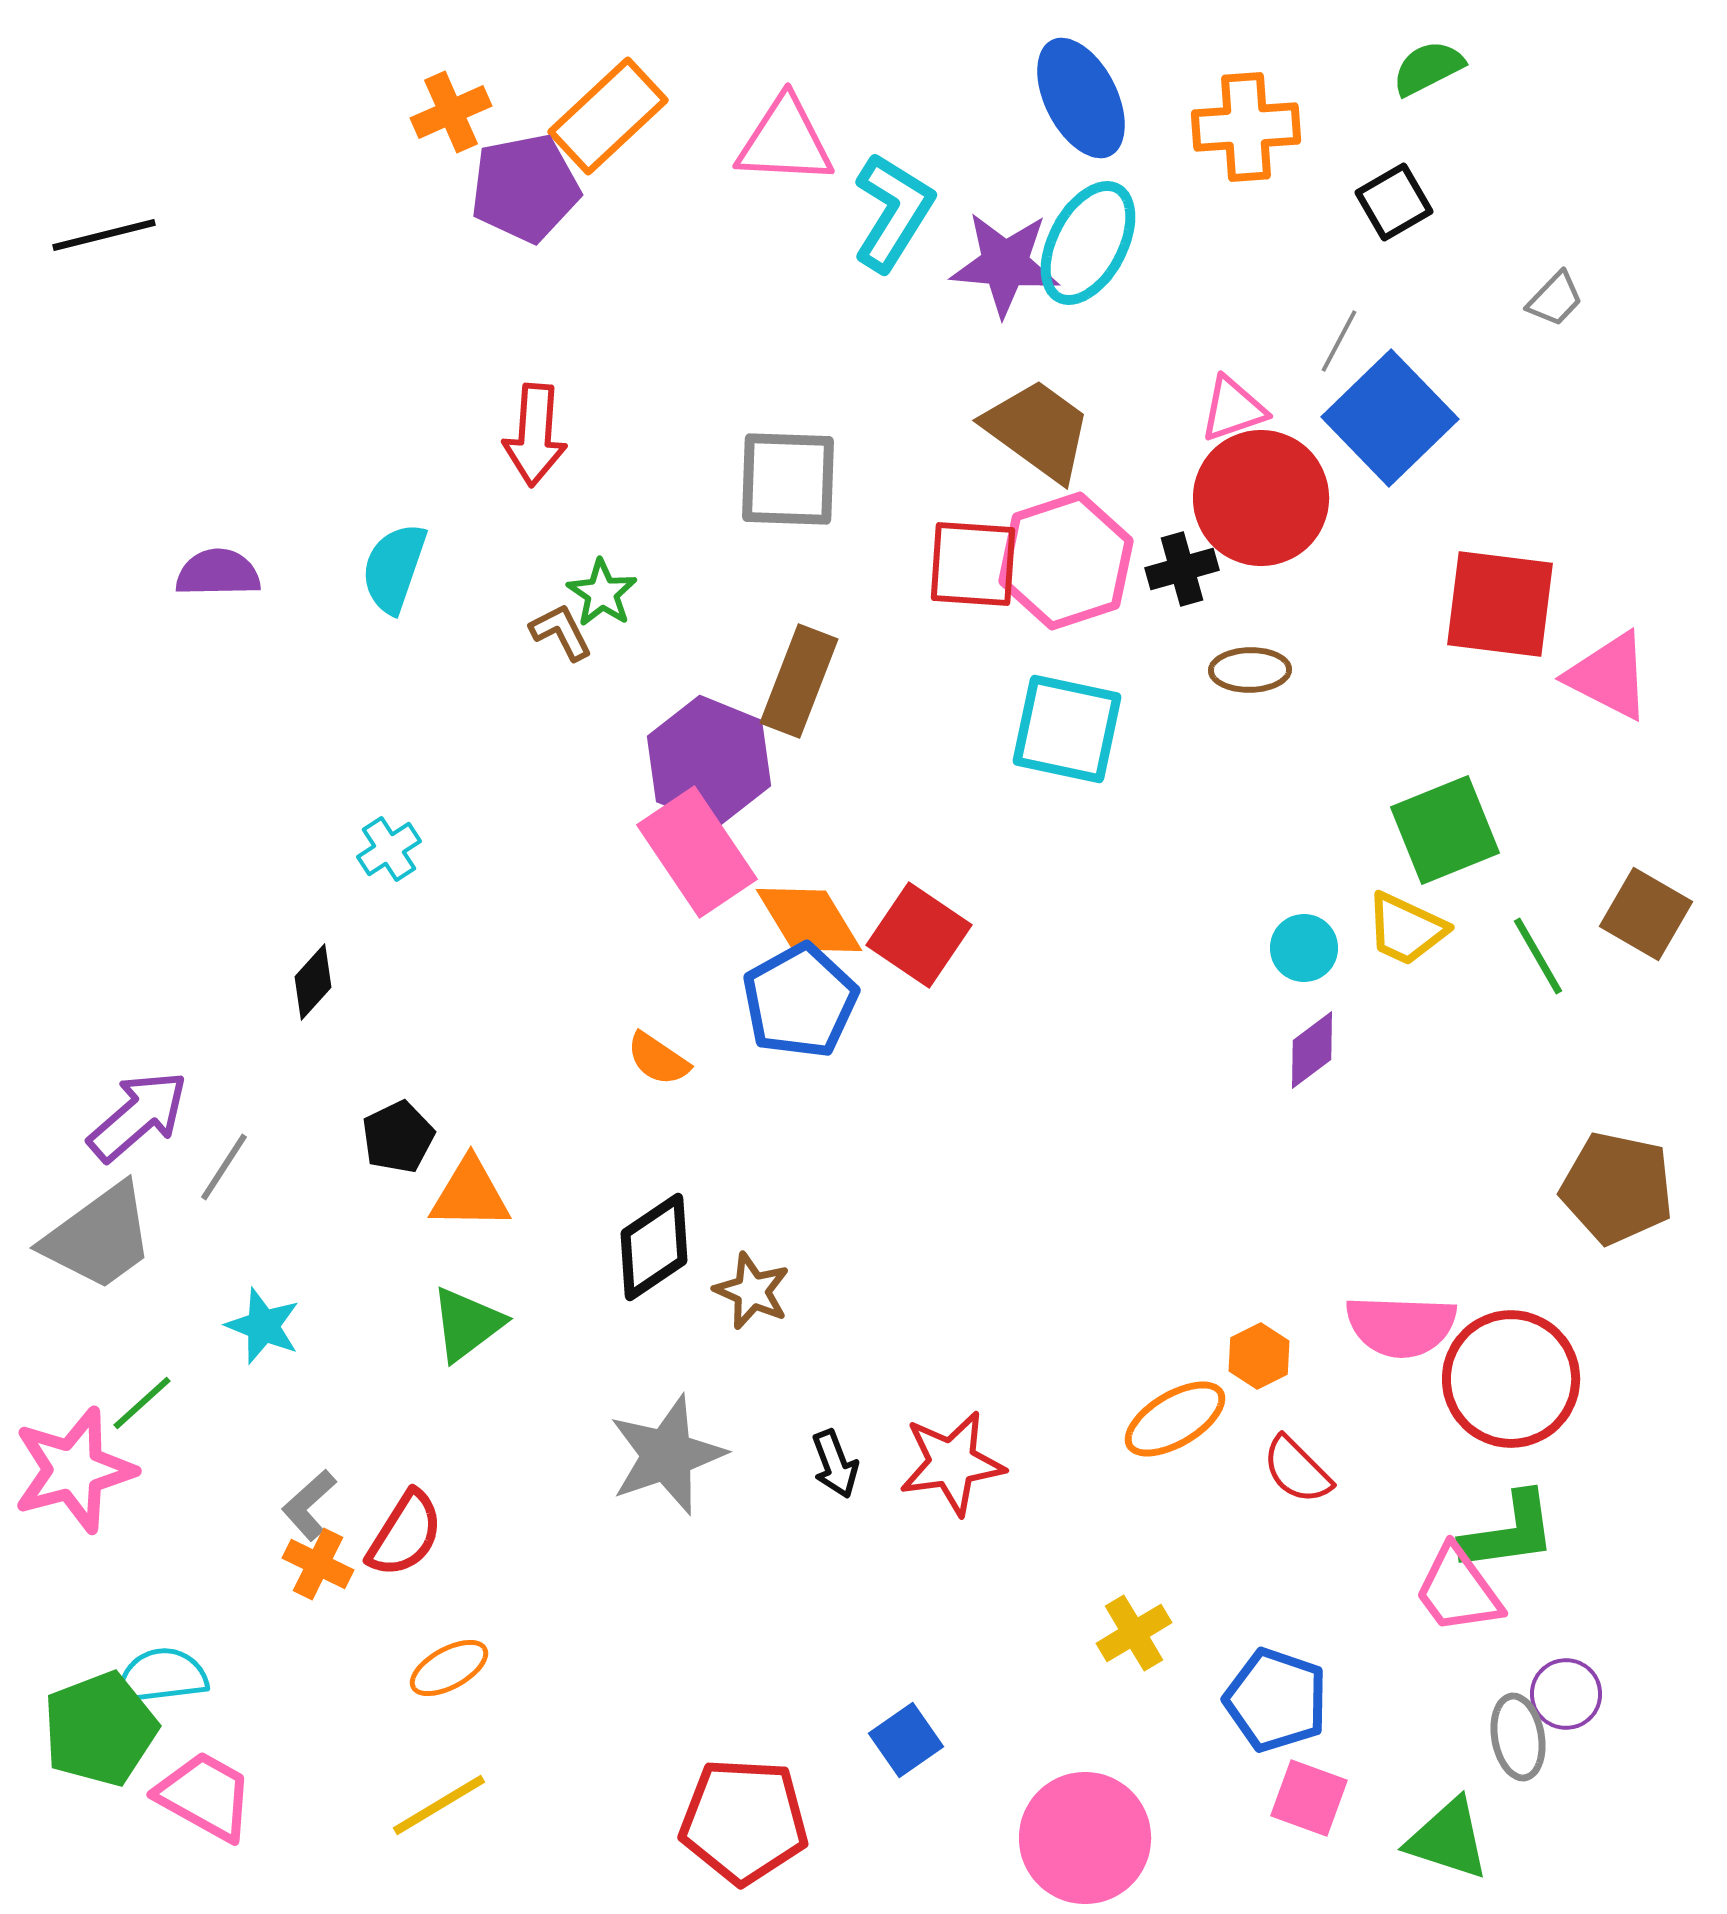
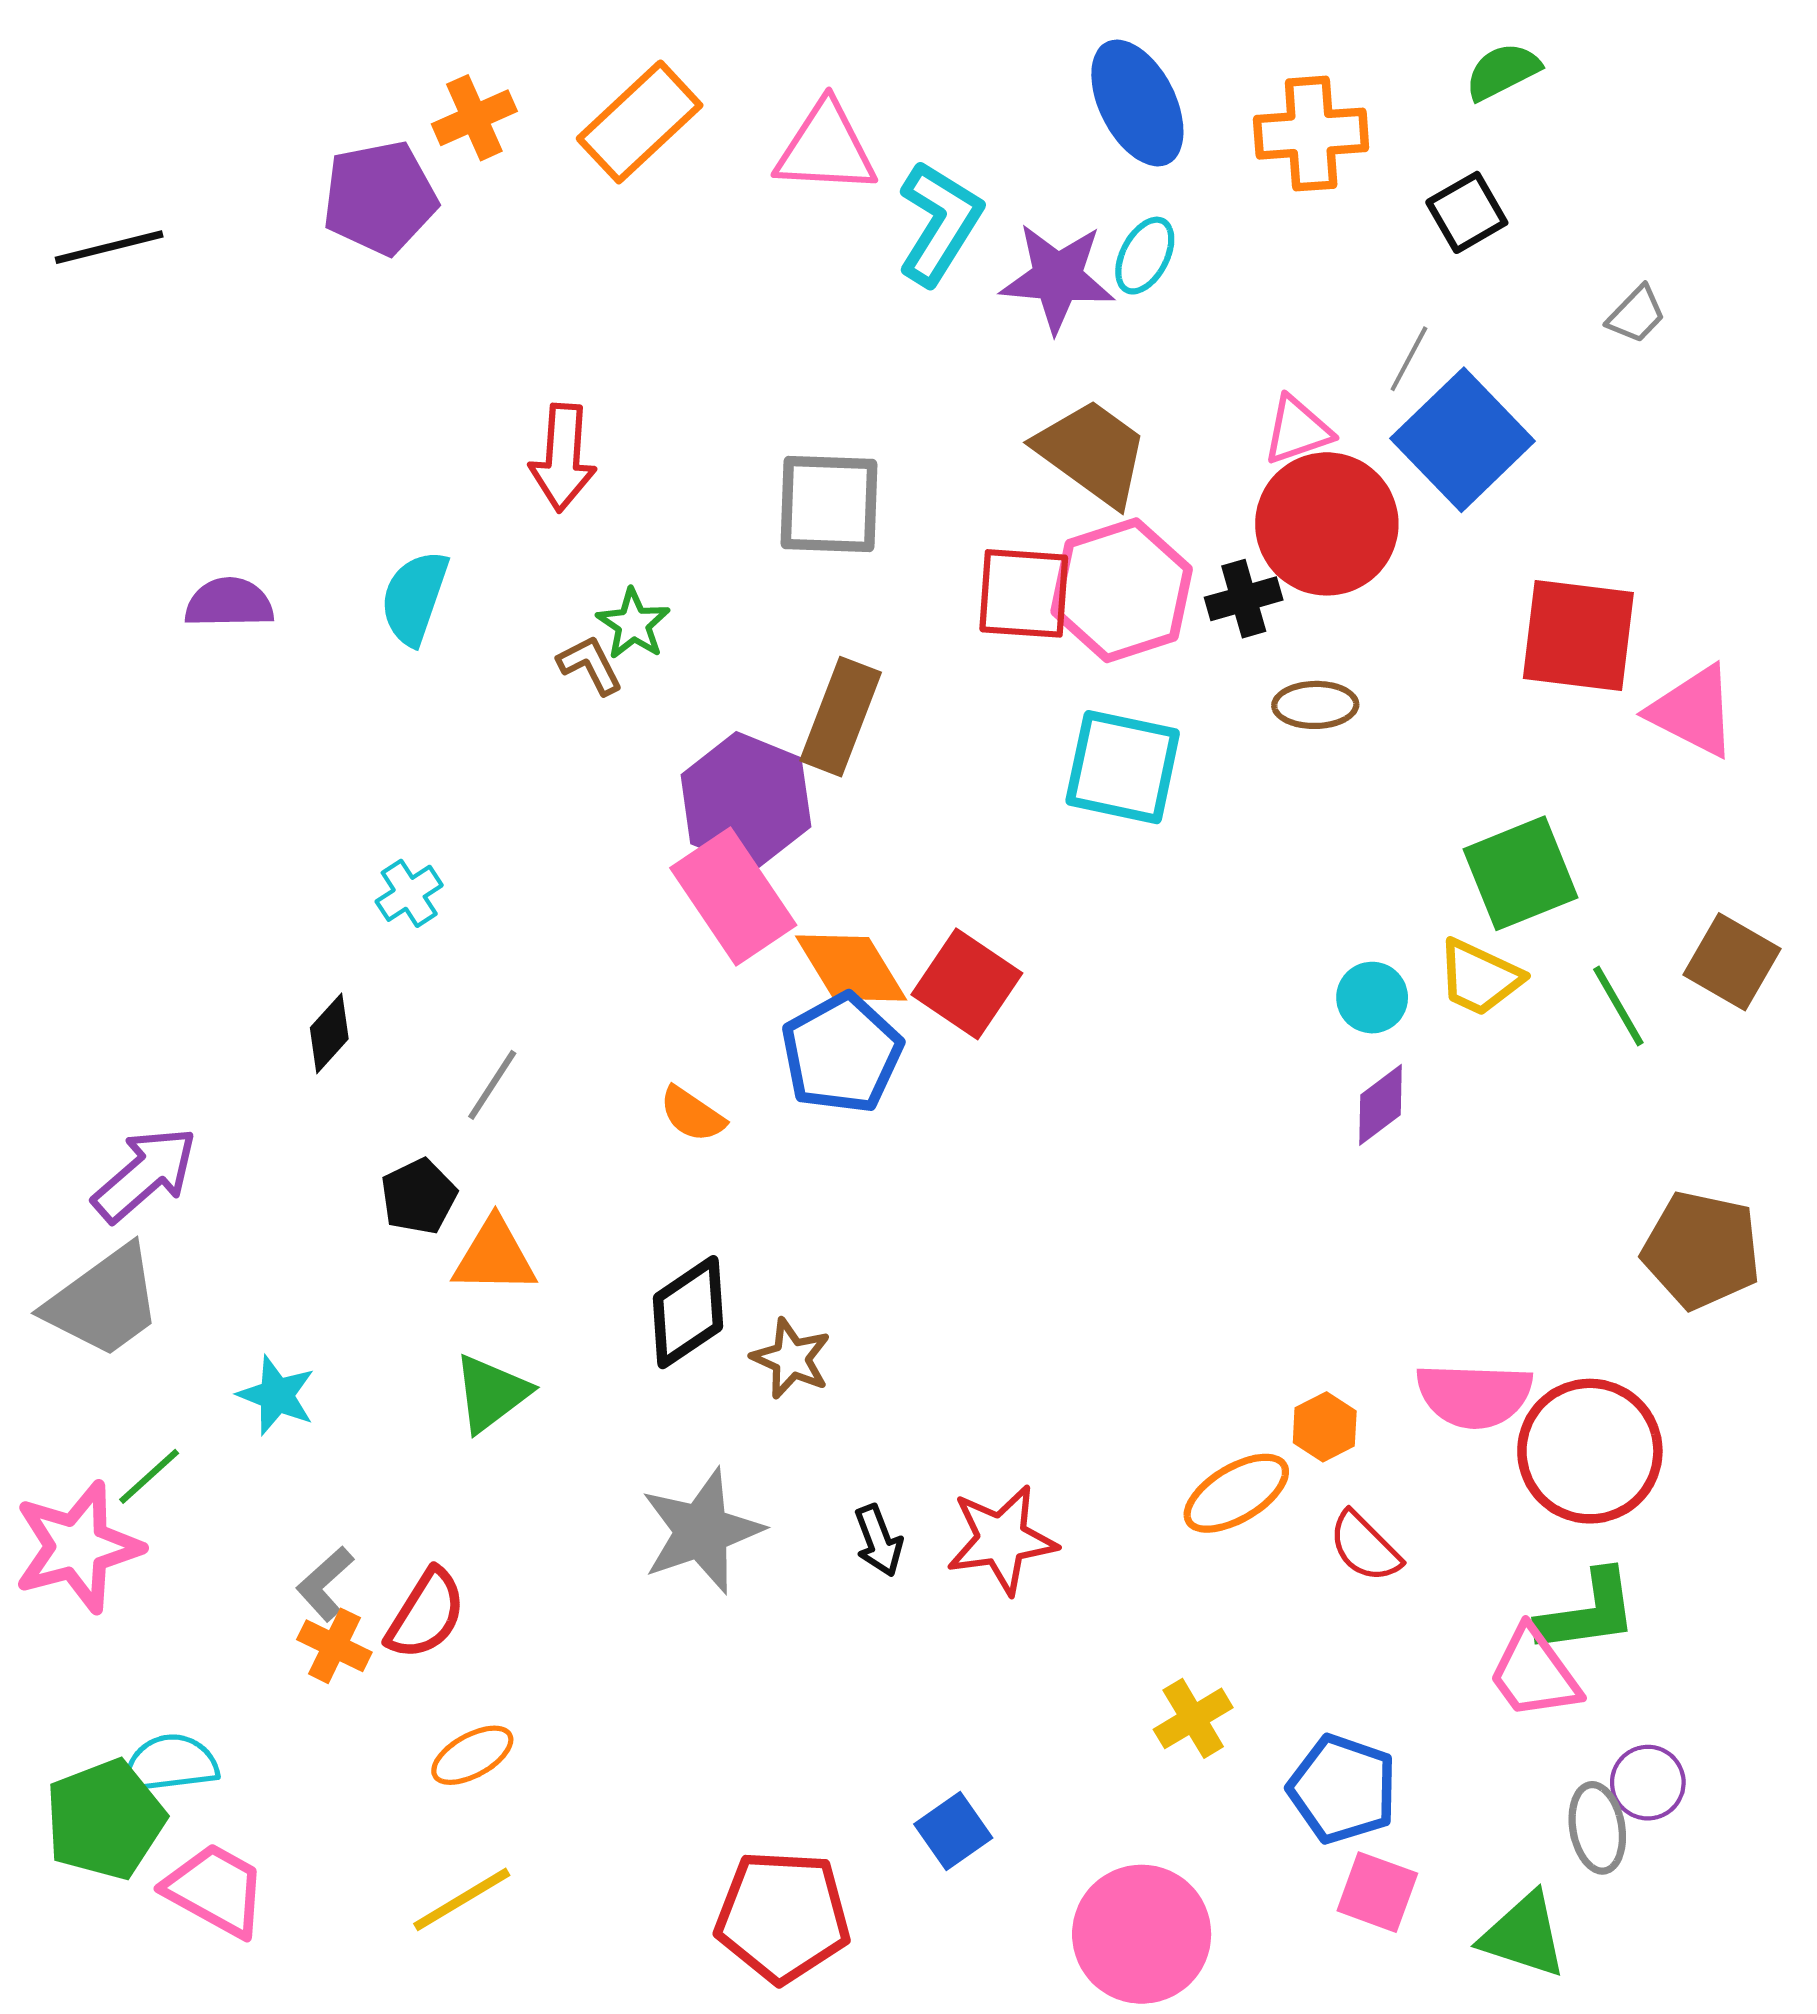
purple pentagon: (525, 188) -> (380, 198), moved
cyan ellipse: (1088, 243) -> (1145, 256), size x0.6
gray line: (224, 1167) -> (492, 1085), moved

